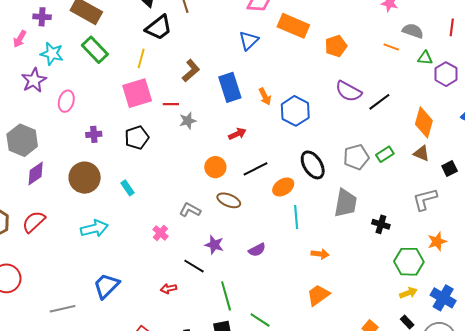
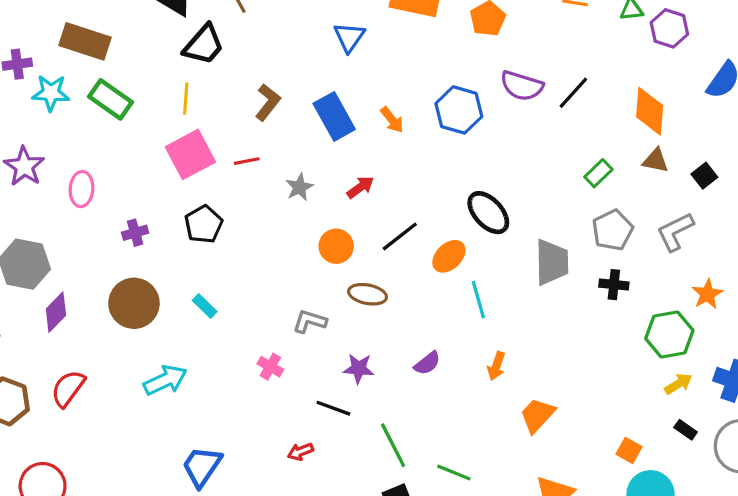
cyan star: (52, 54) -> (51, 93), moved
blue hexagon: (295, 111) -> (459, 110), moved
gray star: (188, 121) -> (299, 187), moved
gray pentagon: (356, 157) -> (613, 230), moved
orange arrow: (320, 254) -> (496, 366), moved, turned 114

